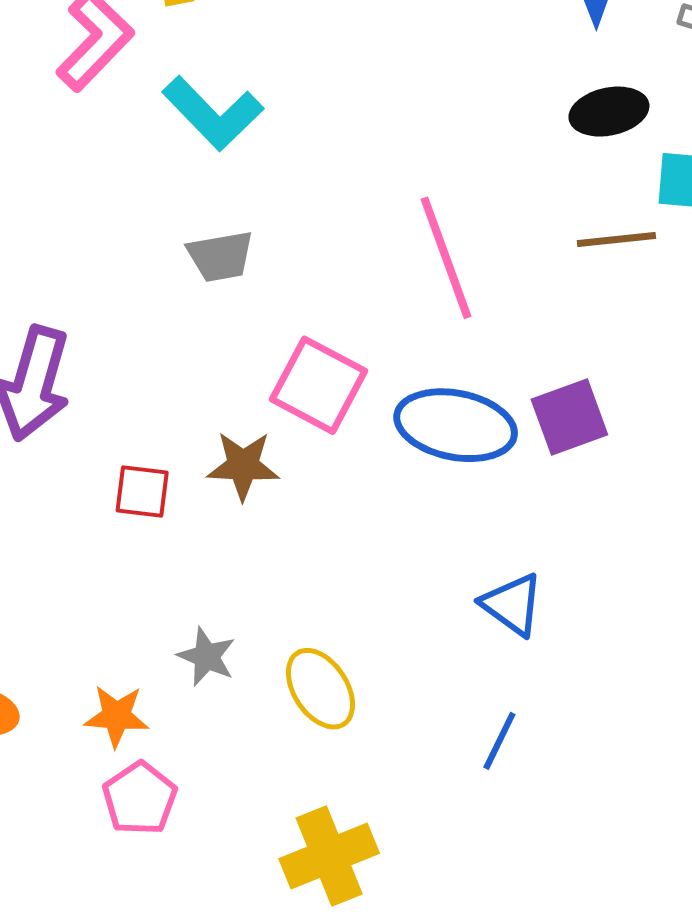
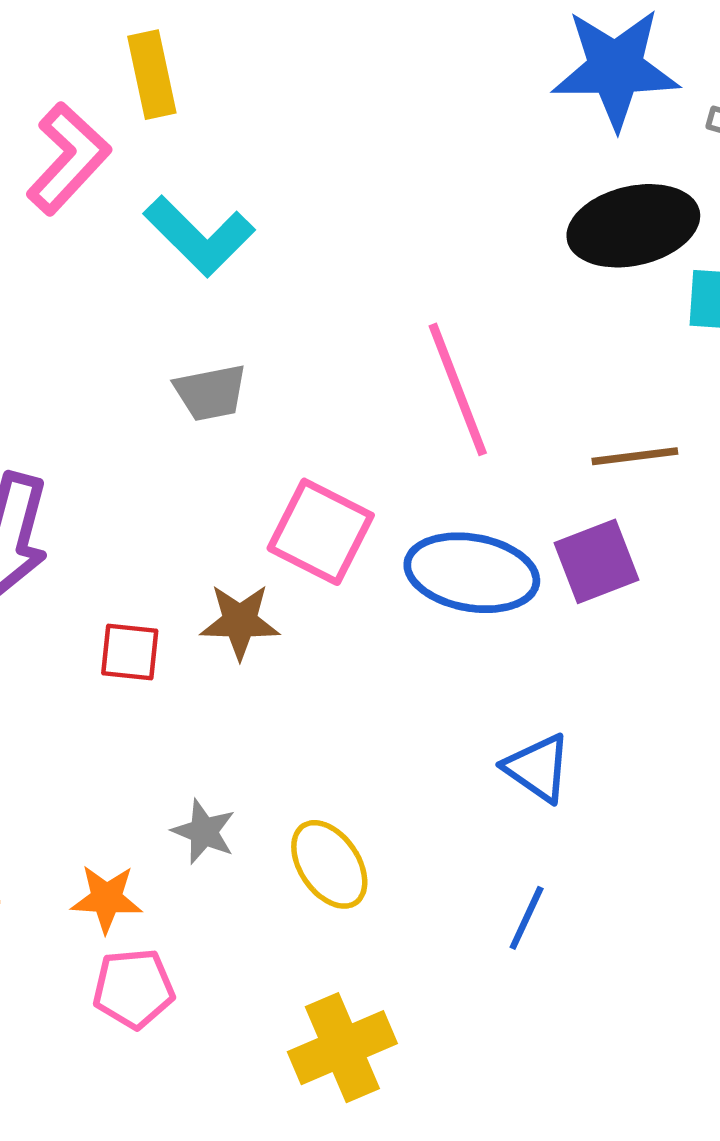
black ellipse: (609, 112) -> (633, 226), size x1.5
brown line: (616, 239) -> (635, 456), moved
pink pentagon: (140, 798) -> (134, 989), turned 30

